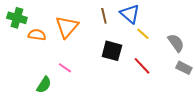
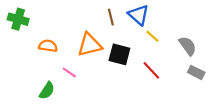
orange triangle: (67, 27) -> (90, 45), moved, turned 35
orange semicircle: (37, 35) -> (48, 46), moved

